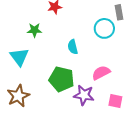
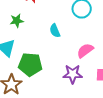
green pentagon: (61, 79) -> (30, 64), moved

